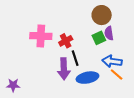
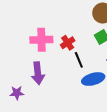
purple arrow: (64, 69) -> (38, 73), moved

